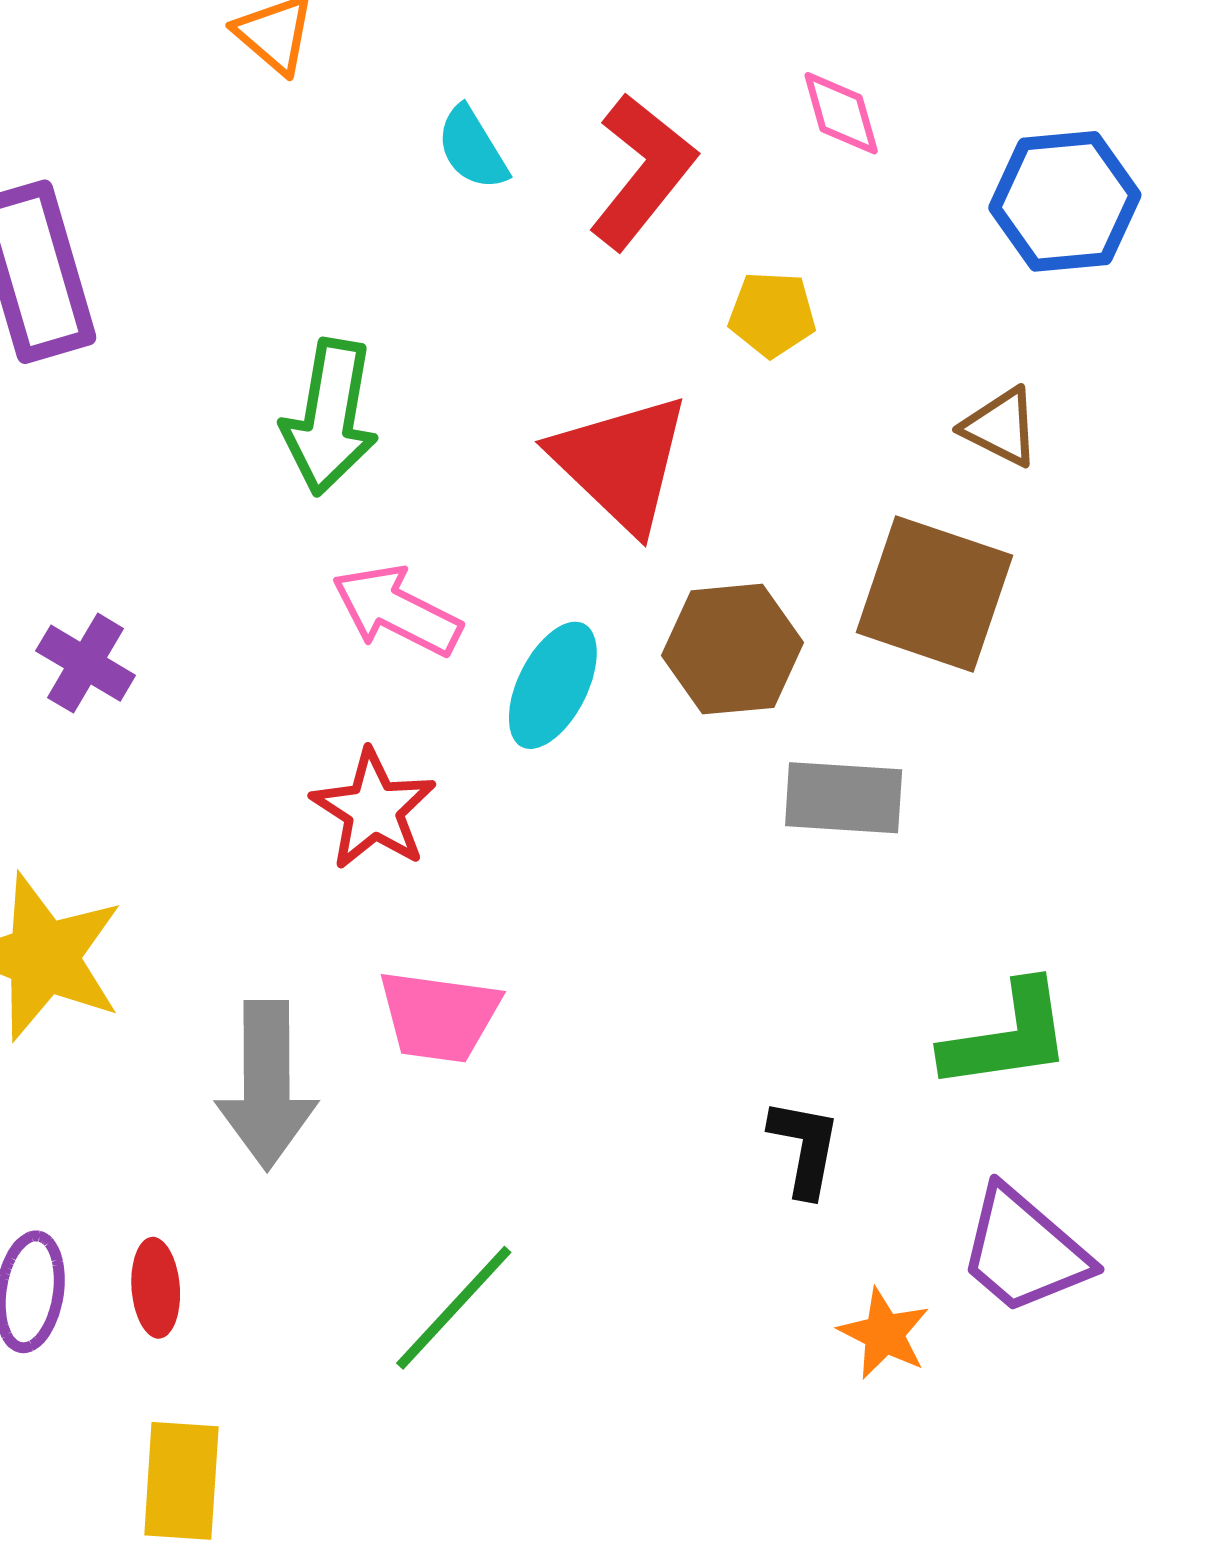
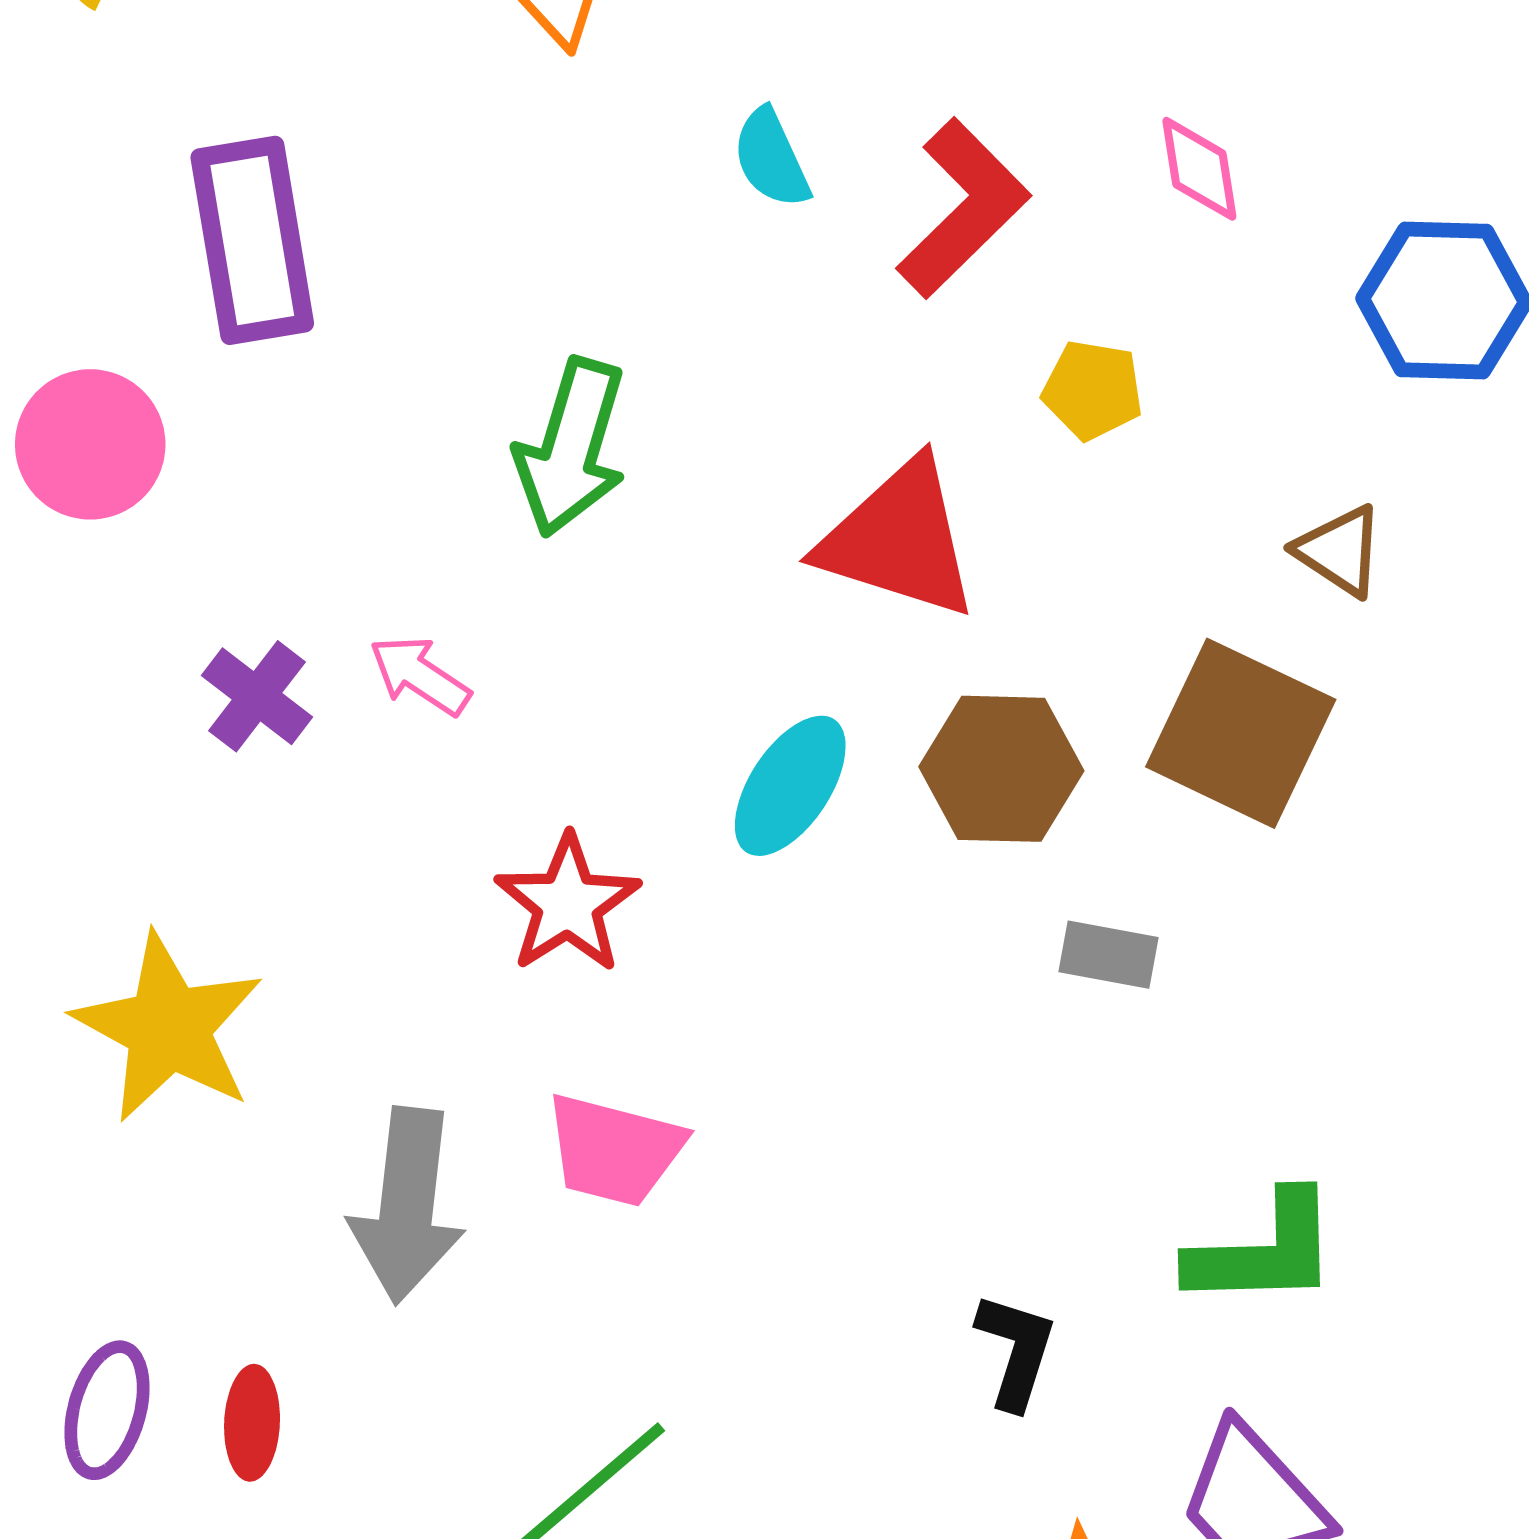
red triangle: (621, 462) -> (899, 539), turned -33
pink arrow: (397, 611) -> (420, 676), moved, size x0.7
gray rectangle: (844, 798) -> (1108, 955), size x0.7

